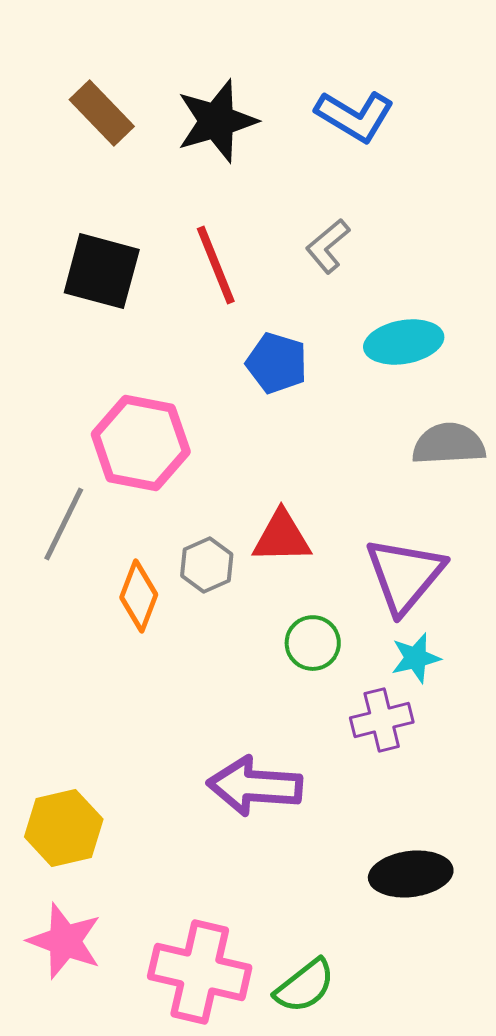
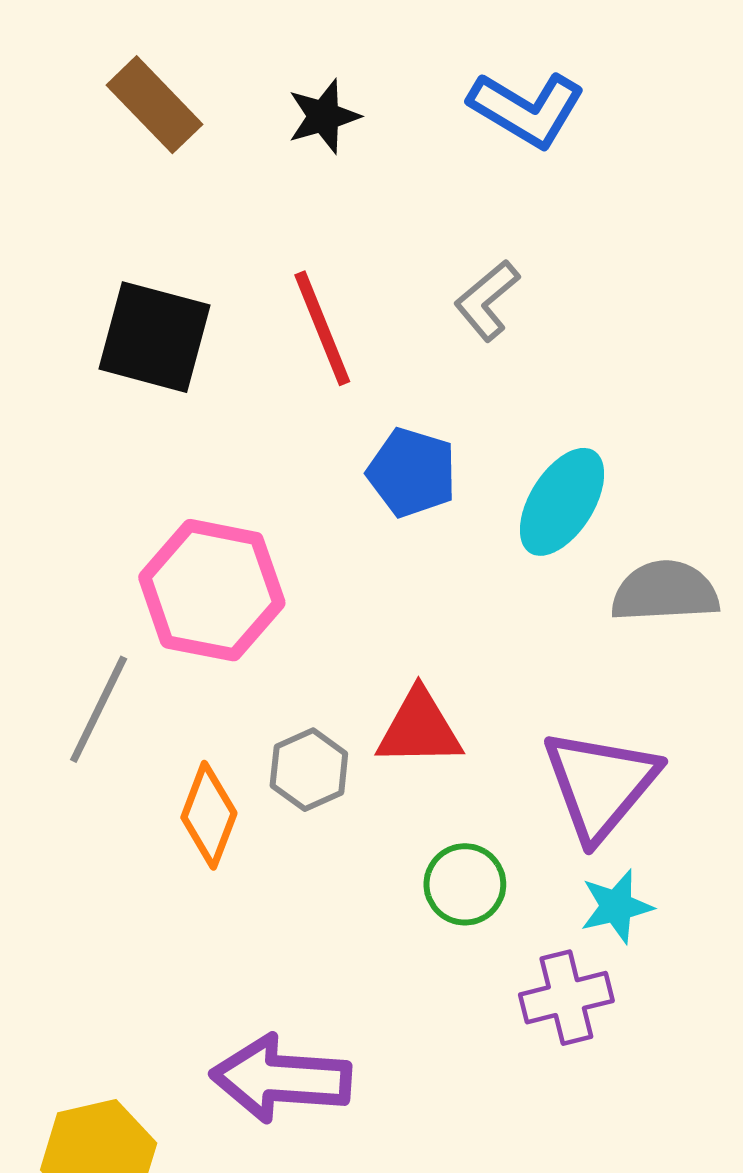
black star: (217, 121) -> (324, 116), size x0.6
cyan ellipse: (404, 342) -> (562, 502), moved, turned -48
purple arrow: (255, 786) -> (281, 1079), moved

